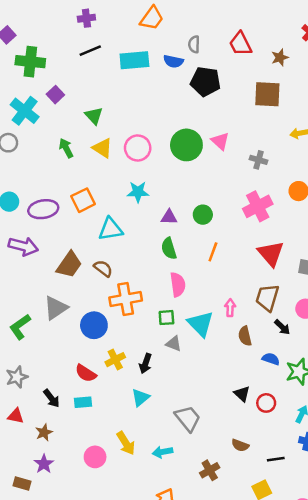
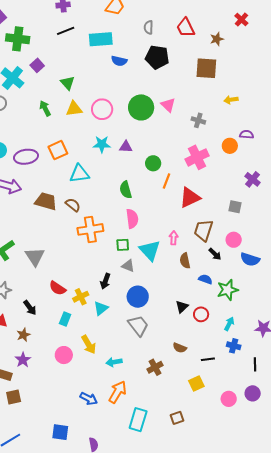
blue semicircle: (173, 61) -> (119, 61), moved
yellow triangle: (103, 148) -> (74, 109), turned -42
purple triangle: (169, 217) -> (126, 147), moved
orange line: (213, 252) -> (166, 181), moved
red triangle: (271, 254) -> (190, 198), moved, turned 45
brown trapezoid: (69, 265) -> (46, 201), turned -110
gray triangle: (56, 308) -> (35, 257), moved, turned -30
blue circle: (94, 325) -> (138, 297), moved
yellow cross: (115, 360) -> (81, 297), moved
black triangle: (242, 394) -> (182, 307), turned 32
cyan rectangle: (83, 402) -> (65, 319), moved, turned -64
cyan arrow: (163, 452) -> (114, 362), moved

